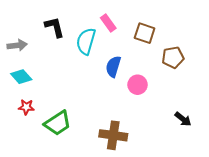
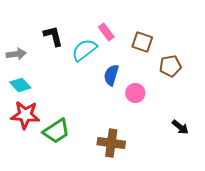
cyan semicircle: (86, 41) -> (84, 50), turned 36
red star: (26, 107) -> (25, 115), size x1.8

